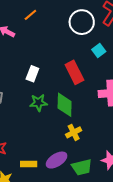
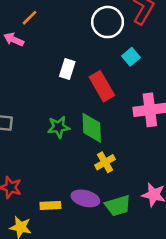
orange line: (30, 15) -> (29, 18), moved
white rectangle: (32, 74) -> (67, 69), moved
purple ellipse: (57, 160) -> (85, 198), turned 50

